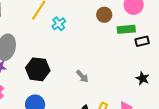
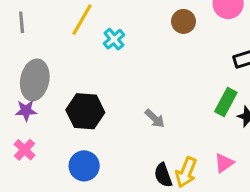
green rectangle: (126, 29) -> (226, 102), moved, turned -54

